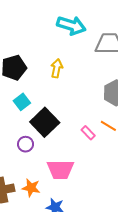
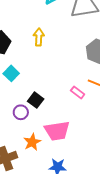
black square: (45, 122) -> (36, 100), moved, size x0.6
orange star: (31, 188) -> (32, 142), moved, turned -30

